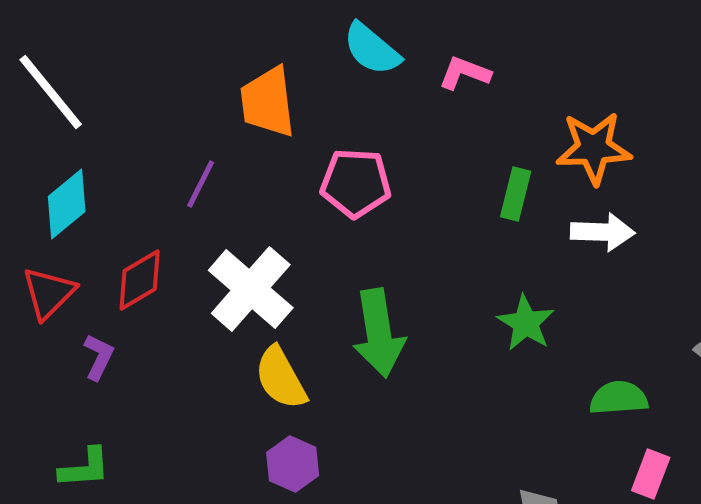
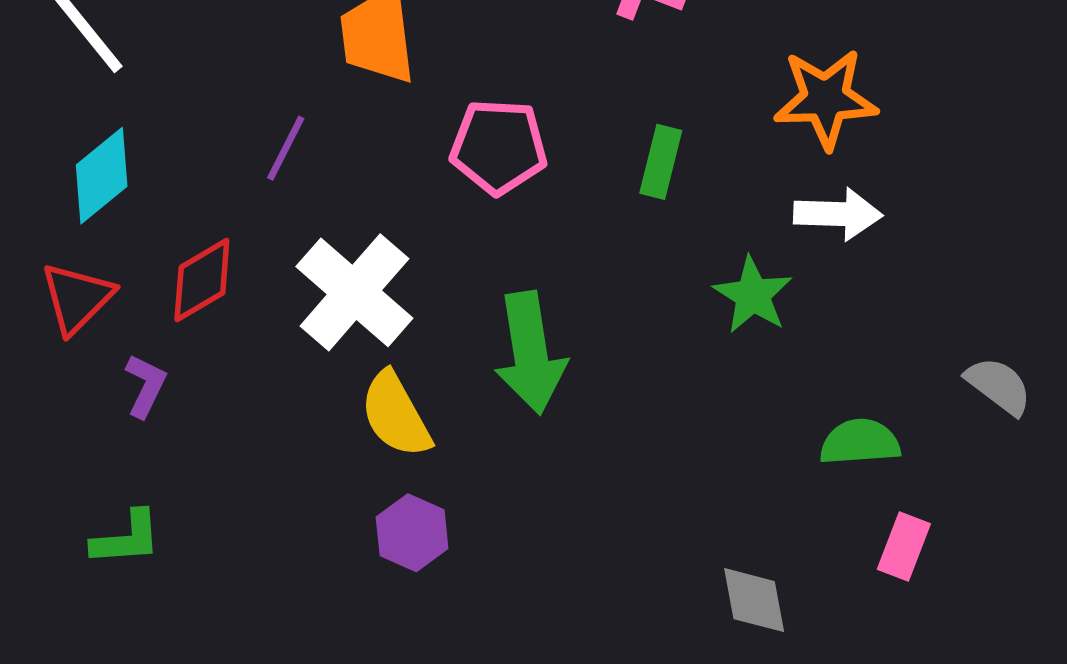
green rectangle: (516, 194) -> (661, 162), moved
green star: (526, 323) -> (753, 295), moved

